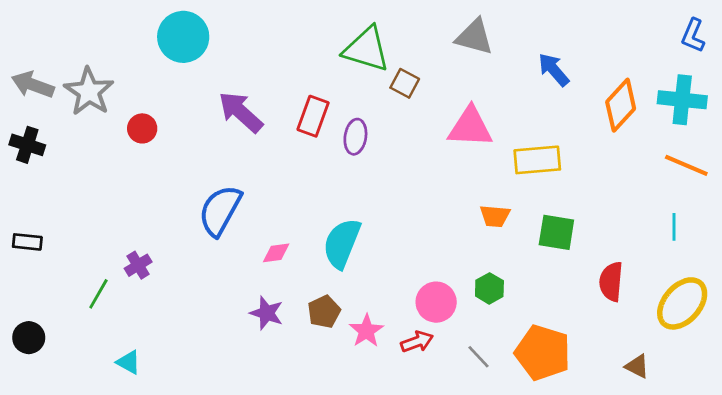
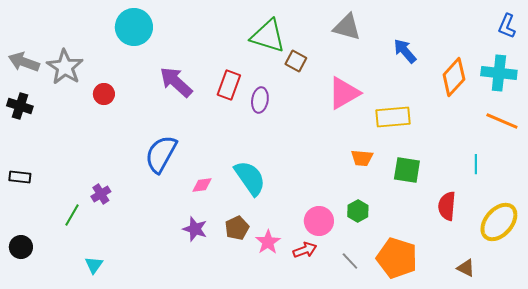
pink triangle: (470, 127) -> (344, 93), turned -33
cyan line: (674, 227) -> (476, 164), moved
cyan semicircle: (342, 243) -> (250, 178), turned 123
cyan triangle: (129, 362) -> (94, 265), turned 36

